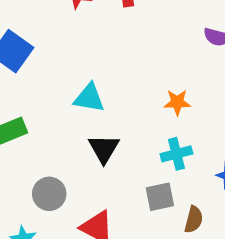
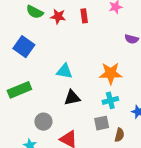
orange star: (177, 102) -> (111, 73), size x1.6
black triangle: (104, 149) -> (72, 98), turned 48

